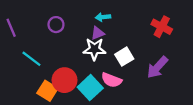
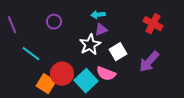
purple triangle: (98, 33) -> (101, 30), moved
white star: (94, 49) -> (90, 45), turned -30

